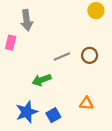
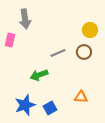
yellow circle: (96, 11) -> (90, 30), moved

